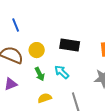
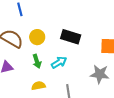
cyan arrow: (62, 72) -> (59, 62), turned 98

